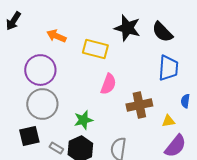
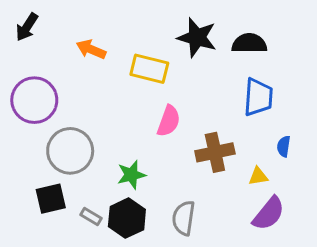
black semicircle: (162, 32) -> (249, 43), turned 135
purple circle: (40, 70) -> (34, 100), moved

